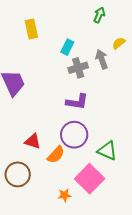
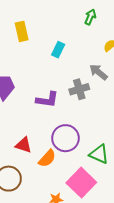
gray arrow: (102, 59) -> (98, 72), moved, turned -30
gray cross: (78, 68) -> (79, 89), moved
purple L-shape: (77, 102) -> (47, 100), moved

